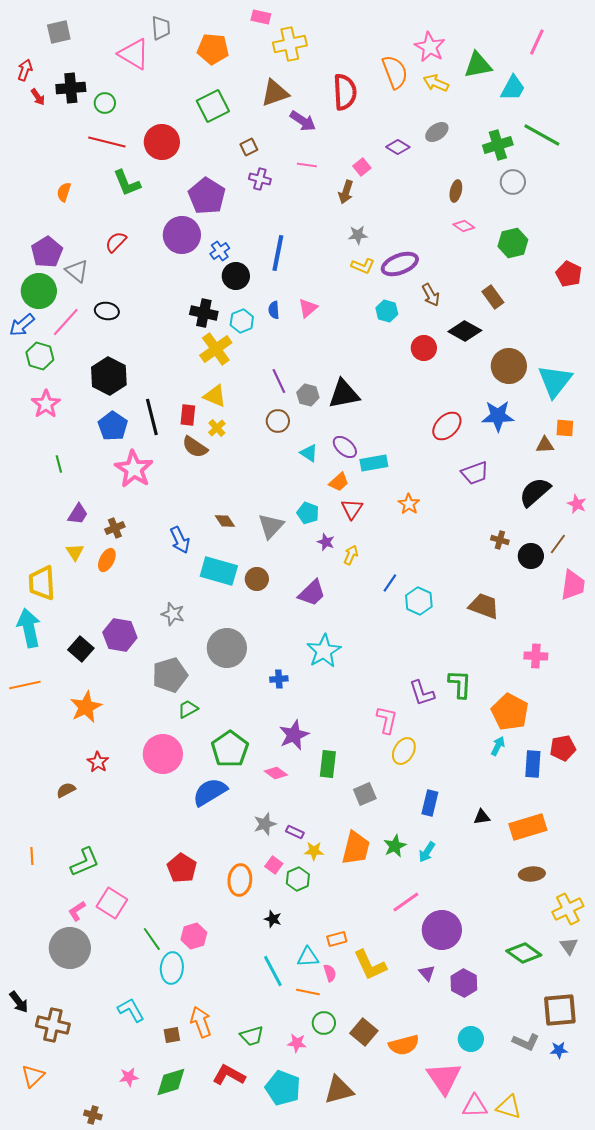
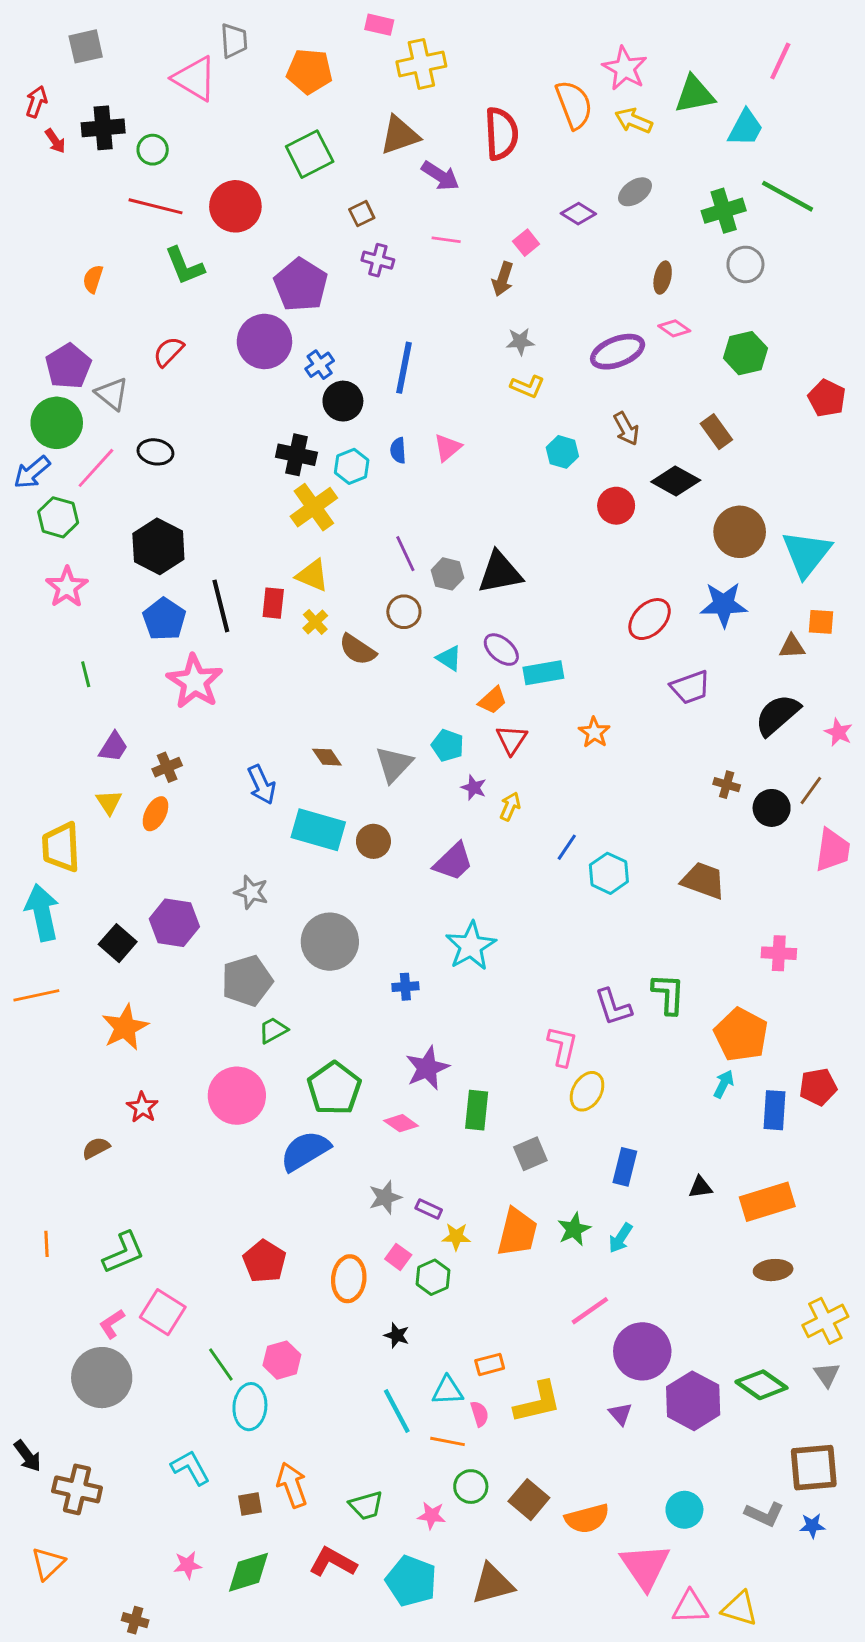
purple ellipse: (400, 264) -> (618, 352), moved
brown semicircle: (195, 447) -> (357, 650), moved
yellow L-shape: (370, 965) -> (538, 1402), turned -78
purple hexagon: (464, 983) -> (693, 1401), moved, size x1.4

